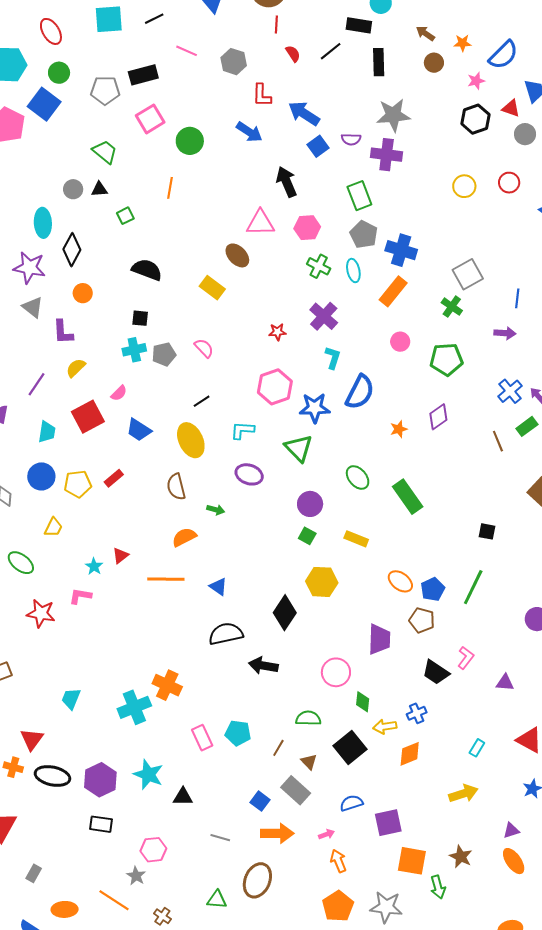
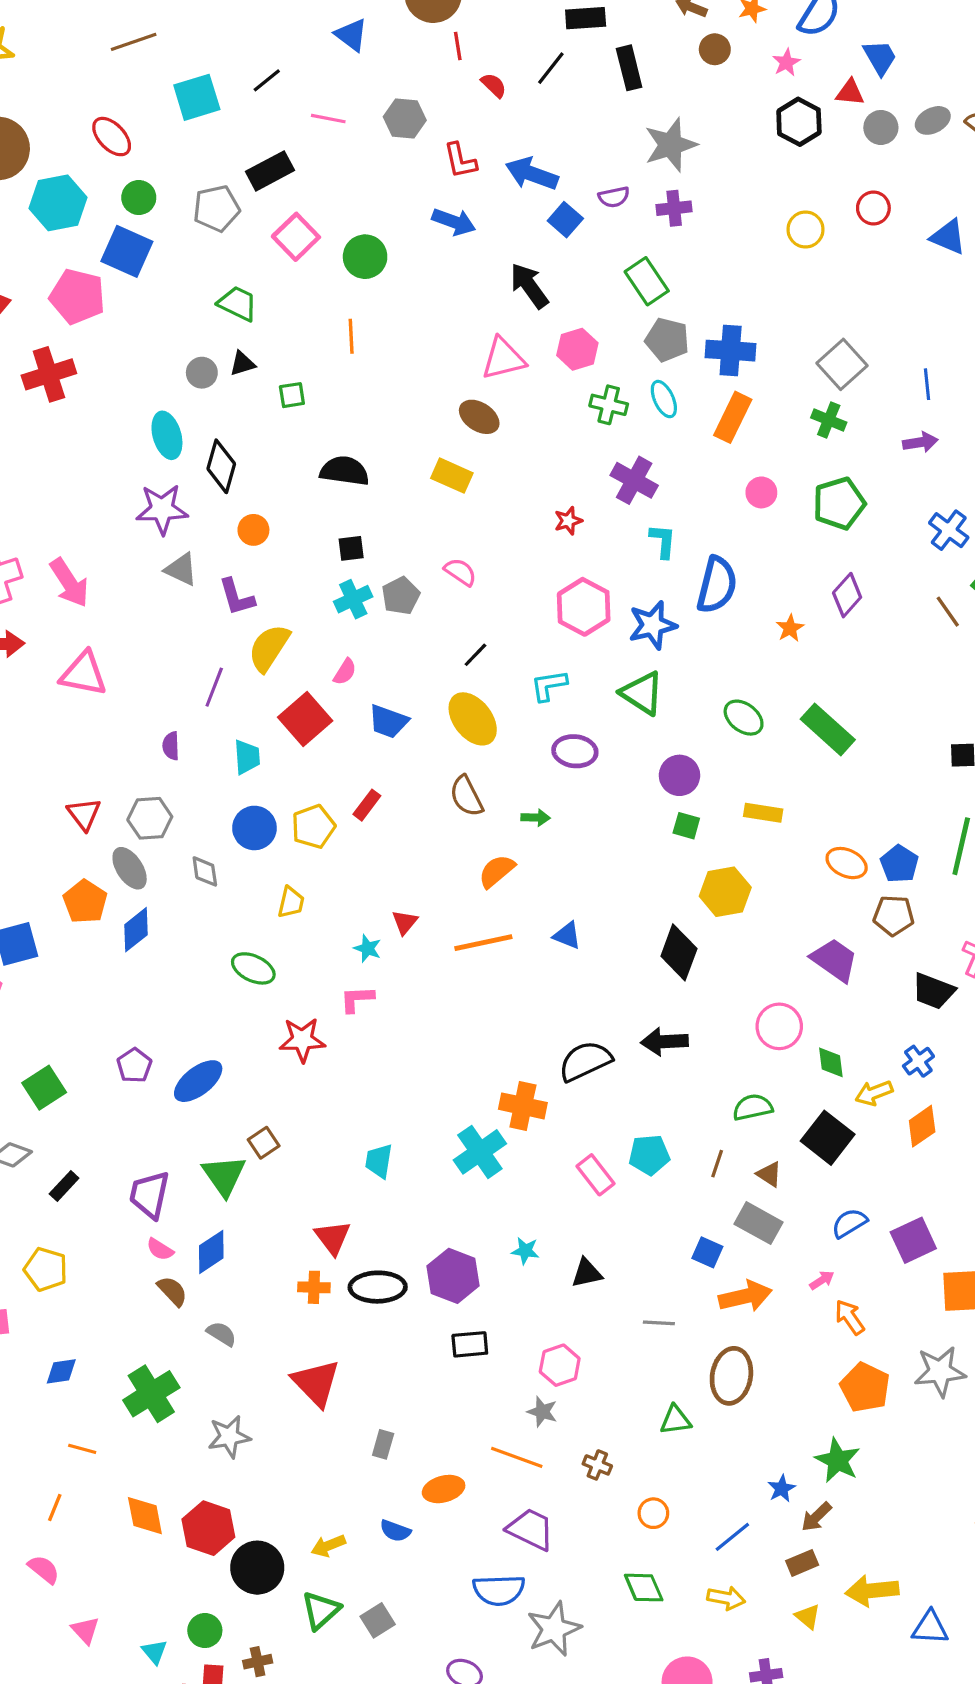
purple cross: (387, 155) -> (674, 208), size x0.7
green square: (125, 216) -> (292, 395), turned 30
yellow semicircle: (76, 368) -> (269, 648), size x1.5
black semicircle: (226, 634) -> (585, 1061), moved
purple trapezoid: (379, 639) -> (834, 960), turned -44
cyan star: (148, 775) -> (525, 1251), size x0.6

